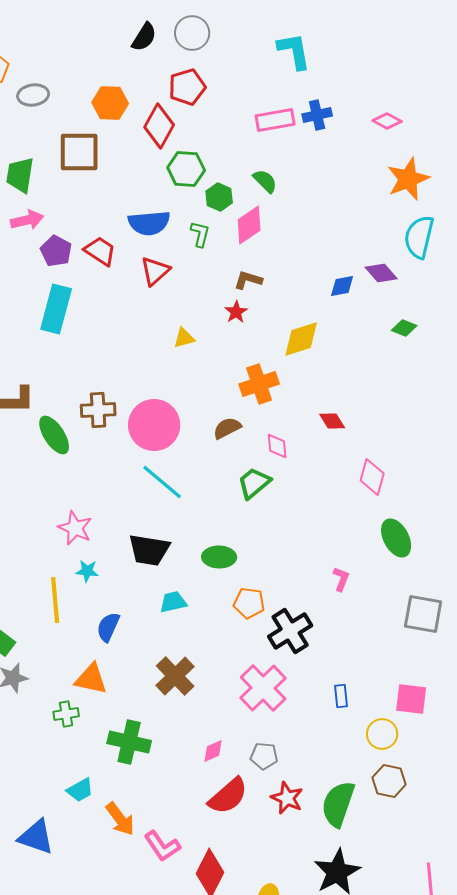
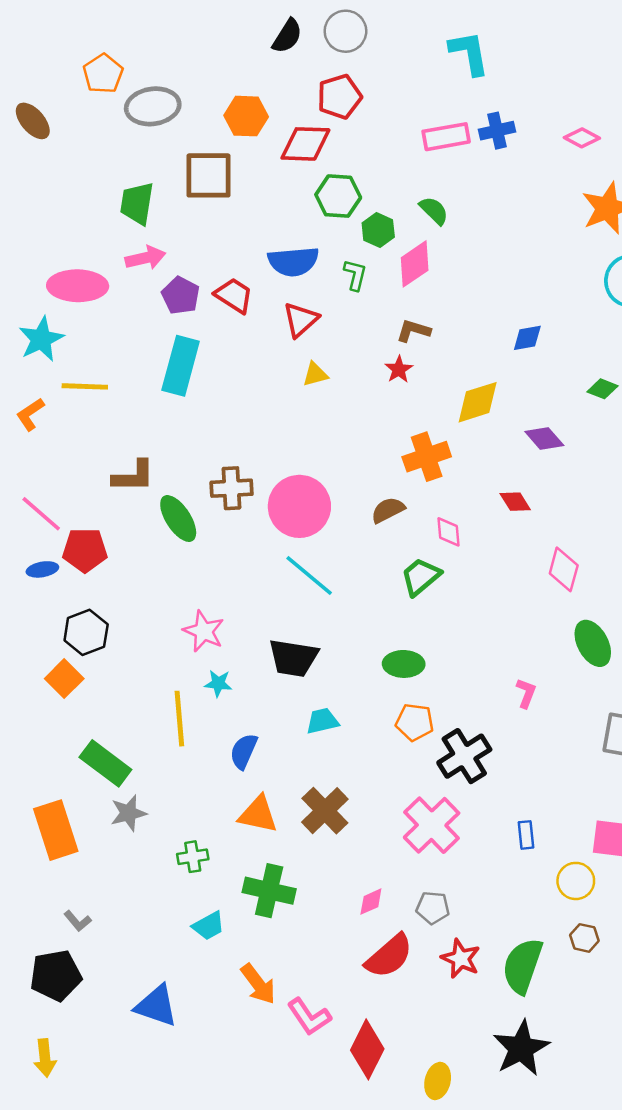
gray ellipse: (33, 95) -> (153, 106), size x1.4
red diamond: (159, 126) -> (305, 144), turned 63
purple diamond: (381, 273) -> (544, 439), moved
yellow triangle: (184, 338) -> (315, 374), moved
green ellipse: (219, 557) -> (404, 664), moved
orange triangle: (91, 679) -> (258, 814), moved
brown hexagon: (389, 781) -> (584, 938), size x0.7
cyan trapezoid: (80, 790) -> (208, 926), moved

